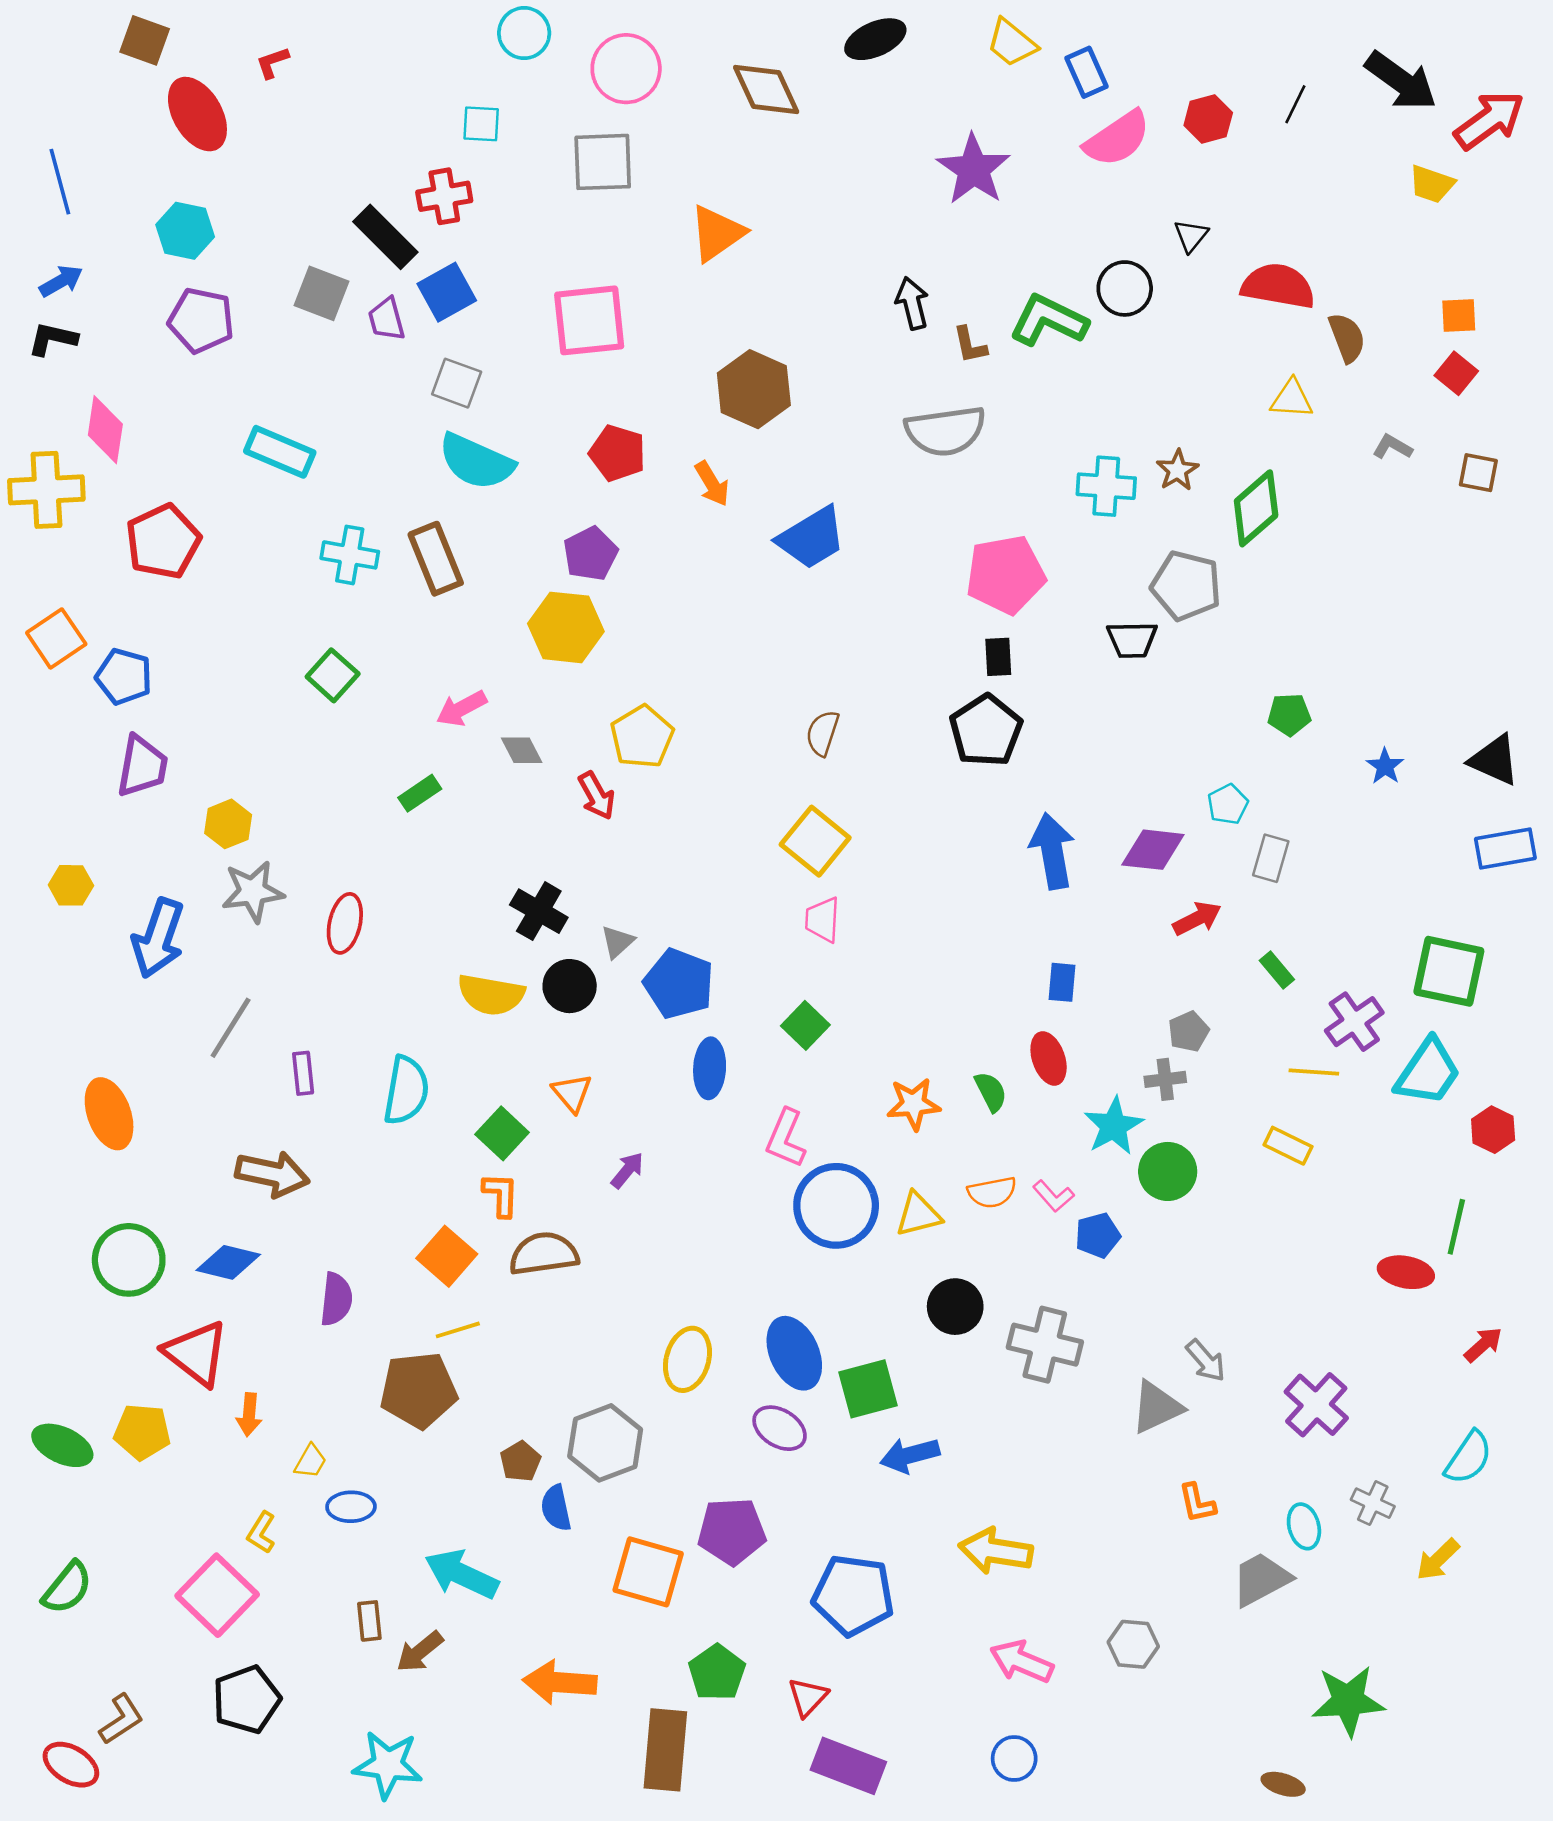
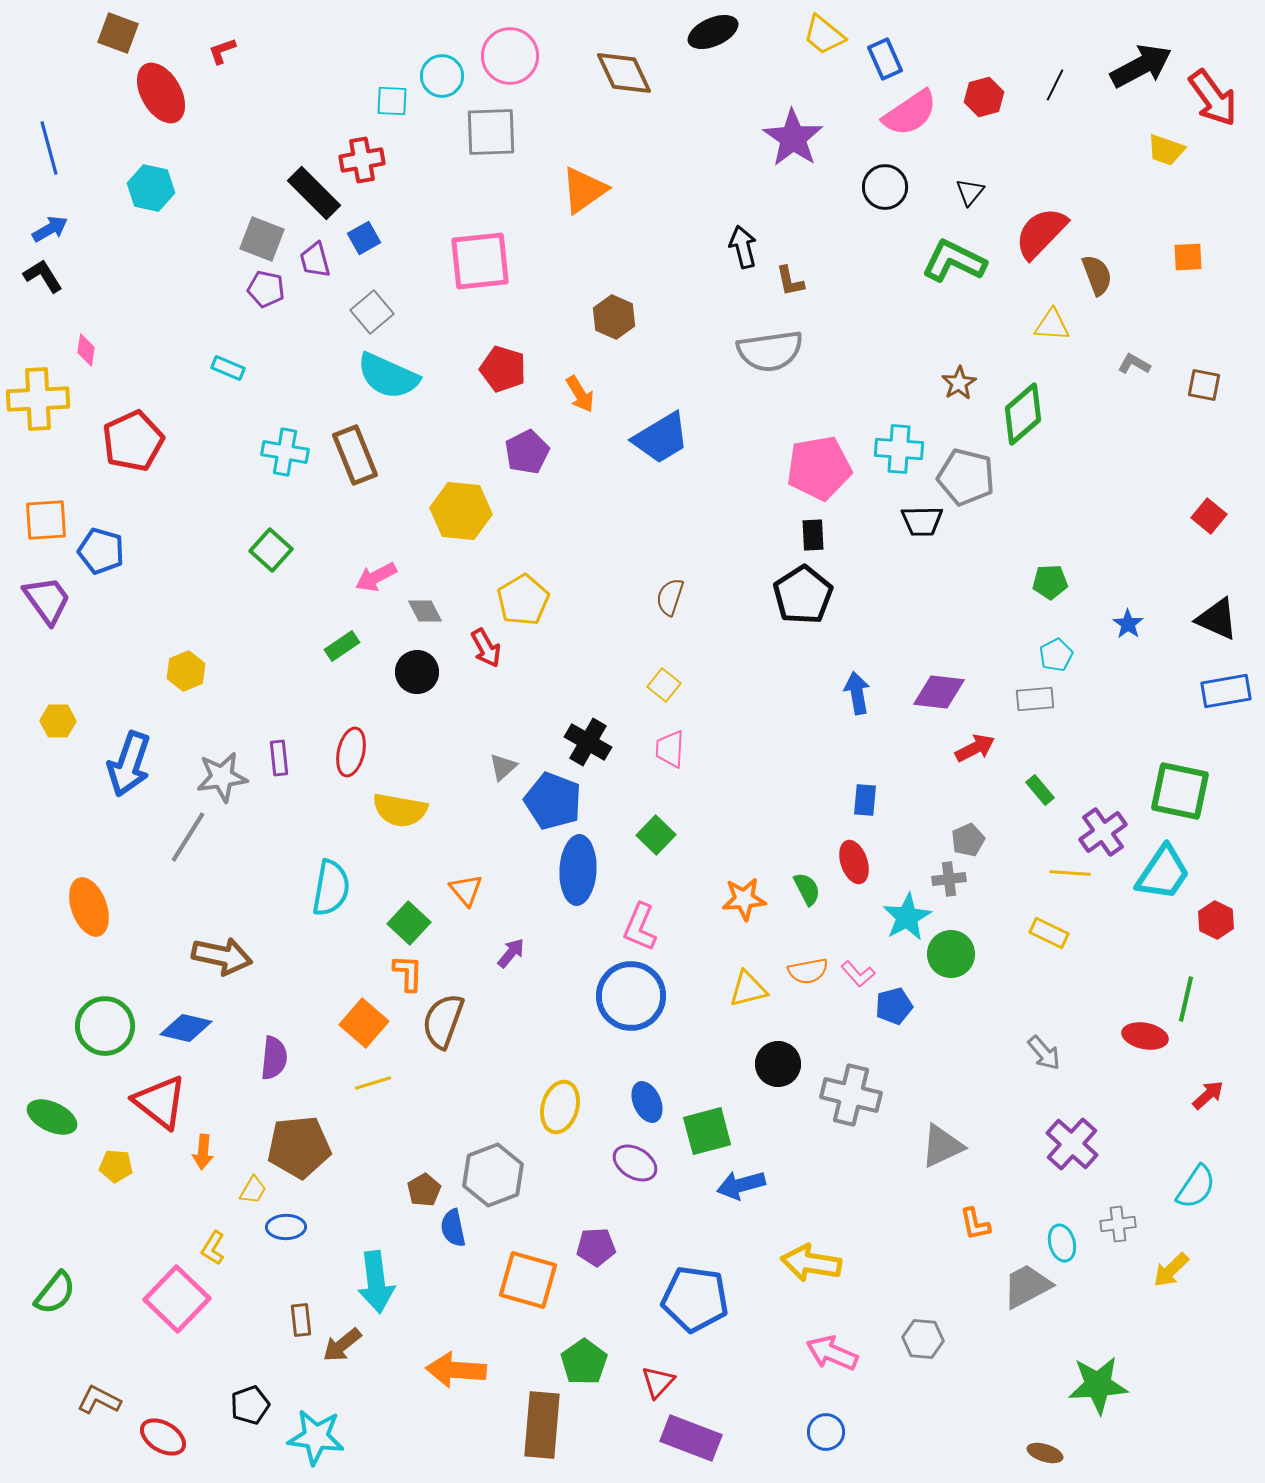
cyan circle: (524, 33) -> (442, 76), moved
black arrow: (1401, 81) -> (1141, 66), turned -64
red arrow: (1489, 120) -> (1213, 98), turned 90
red semicircle: (1278, 286) -> (1041, 233), turned -56
black circle: (1125, 288) -> (885, 187), moved
blue square: (447, 292) -> (364, 238), size x0.7
purple pentagon: (201, 320) -> (266, 289), moved, size x0.7
green L-shape: (1049, 320) -> (954, 261), moved
black L-shape: (53, 339) -> (43, 276), turned 45
red square: (1456, 373) -> (1209, 516), moved
gray square: (457, 383) -> (372, 312), turned 30
brown hexagon: (754, 389) -> (614, 317), size x0.7
pink diamond: (105, 430) -> (86, 350), size x0.6
cyan rectangle: (280, 452) -> (228, 368), size x0.6
cyan cross: (1106, 486) -> (899, 449), moved
purple pentagon: (590, 554) -> (527, 452), moved
orange square: (56, 638) -> (46, 520), turned 30
purple trapezoid: (142, 766) -> (47, 600), moved, turned -46
cyan pentagon: (1228, 804) -> (1056, 655), moved
yellow square: (815, 841) -> (664, 685), size x0.6
blue arrow: (1052, 851) -> (857, 693), size x0.7
gray rectangle: (1271, 858) -> (1035, 699), turned 69
gray star: (253, 891) -> (222, 777), moved
black cross: (539, 911) -> (588, 742), moved
red ellipse: (345, 923) -> (351, 752), moved
black circle: (570, 986) -> (417, 672), moved
blue ellipse: (710, 1068) -> (578, 870), size x1.4
purple rectangle: (303, 1073) -> (279, 758), moved
blue circle: (836, 1206) -> (631, 996), moved
brown semicircle: (544, 1254) -> (443, 1021), turned -62
blue ellipse: (794, 1353) -> (647, 1102), size x0.7
gray arrow: (1206, 1361) -> (1044, 1053), moved
brown pentagon: (419, 1390) -> (299, 1147), moved
yellow pentagon: (142, 1432) -> (116, 1166), size x0.7
green ellipse: (62, 1445) -> (52, 1117), moved
gray cross: (1373, 1503) -> (1118, 1224), turned -32
purple pentagon: (732, 1531) -> (596, 1247), size x0.7
cyan arrow: (461, 1574) -> (376, 1282), turned -122
black pentagon: (247, 1700) -> (250, 1405), moved, size x0.7
brown L-shape: (121, 1719) -> (99, 1400), turned -120
red ellipse: (71, 1765) -> (163, 1437), moved

